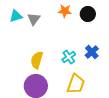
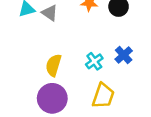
gray triangle: (34, 19) -> (50, 13), turned -32

